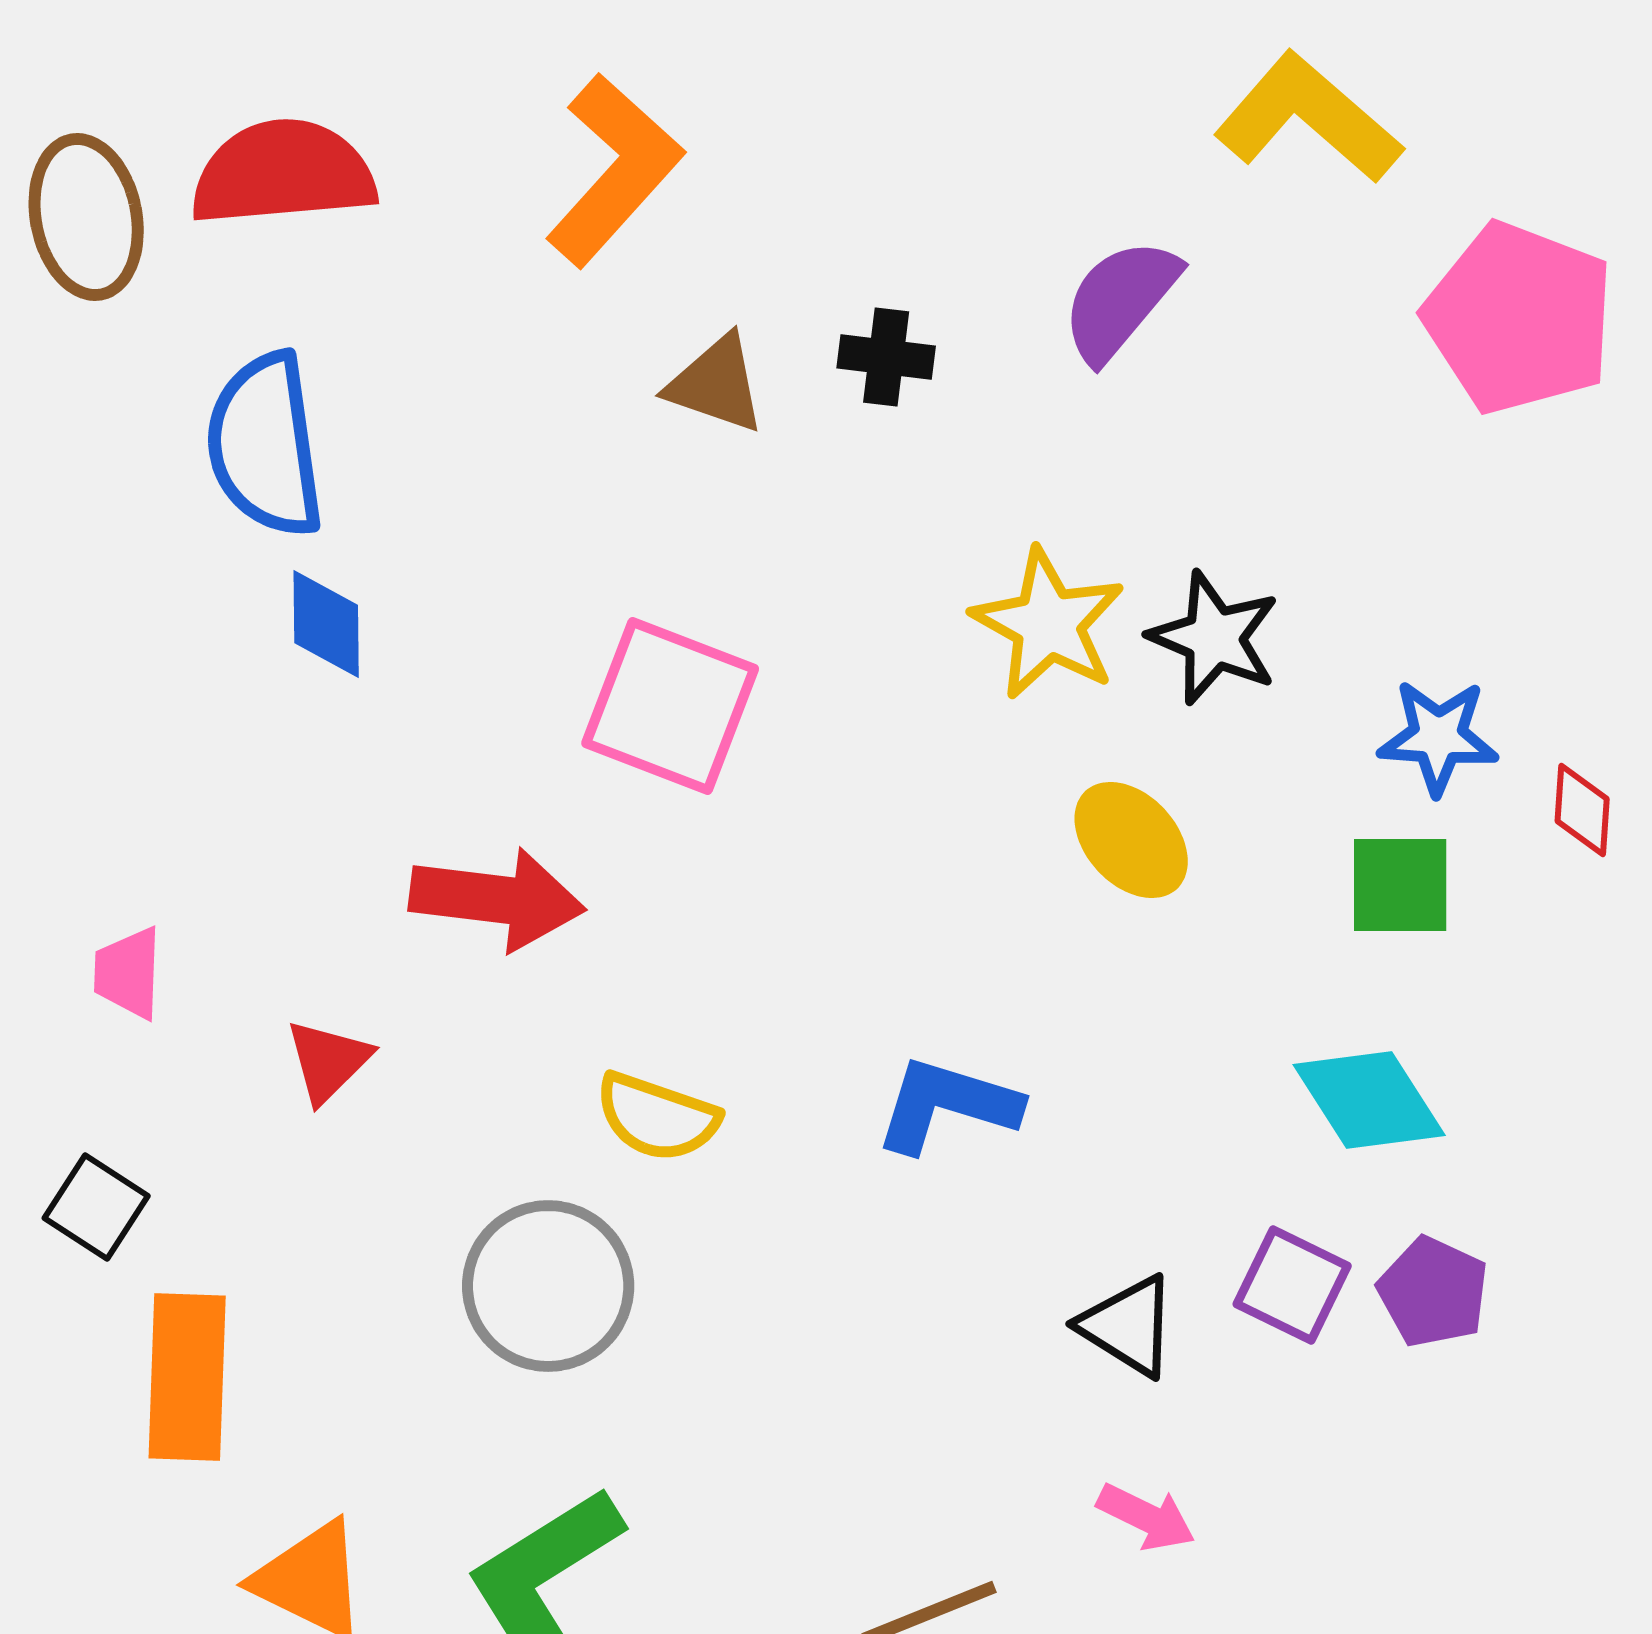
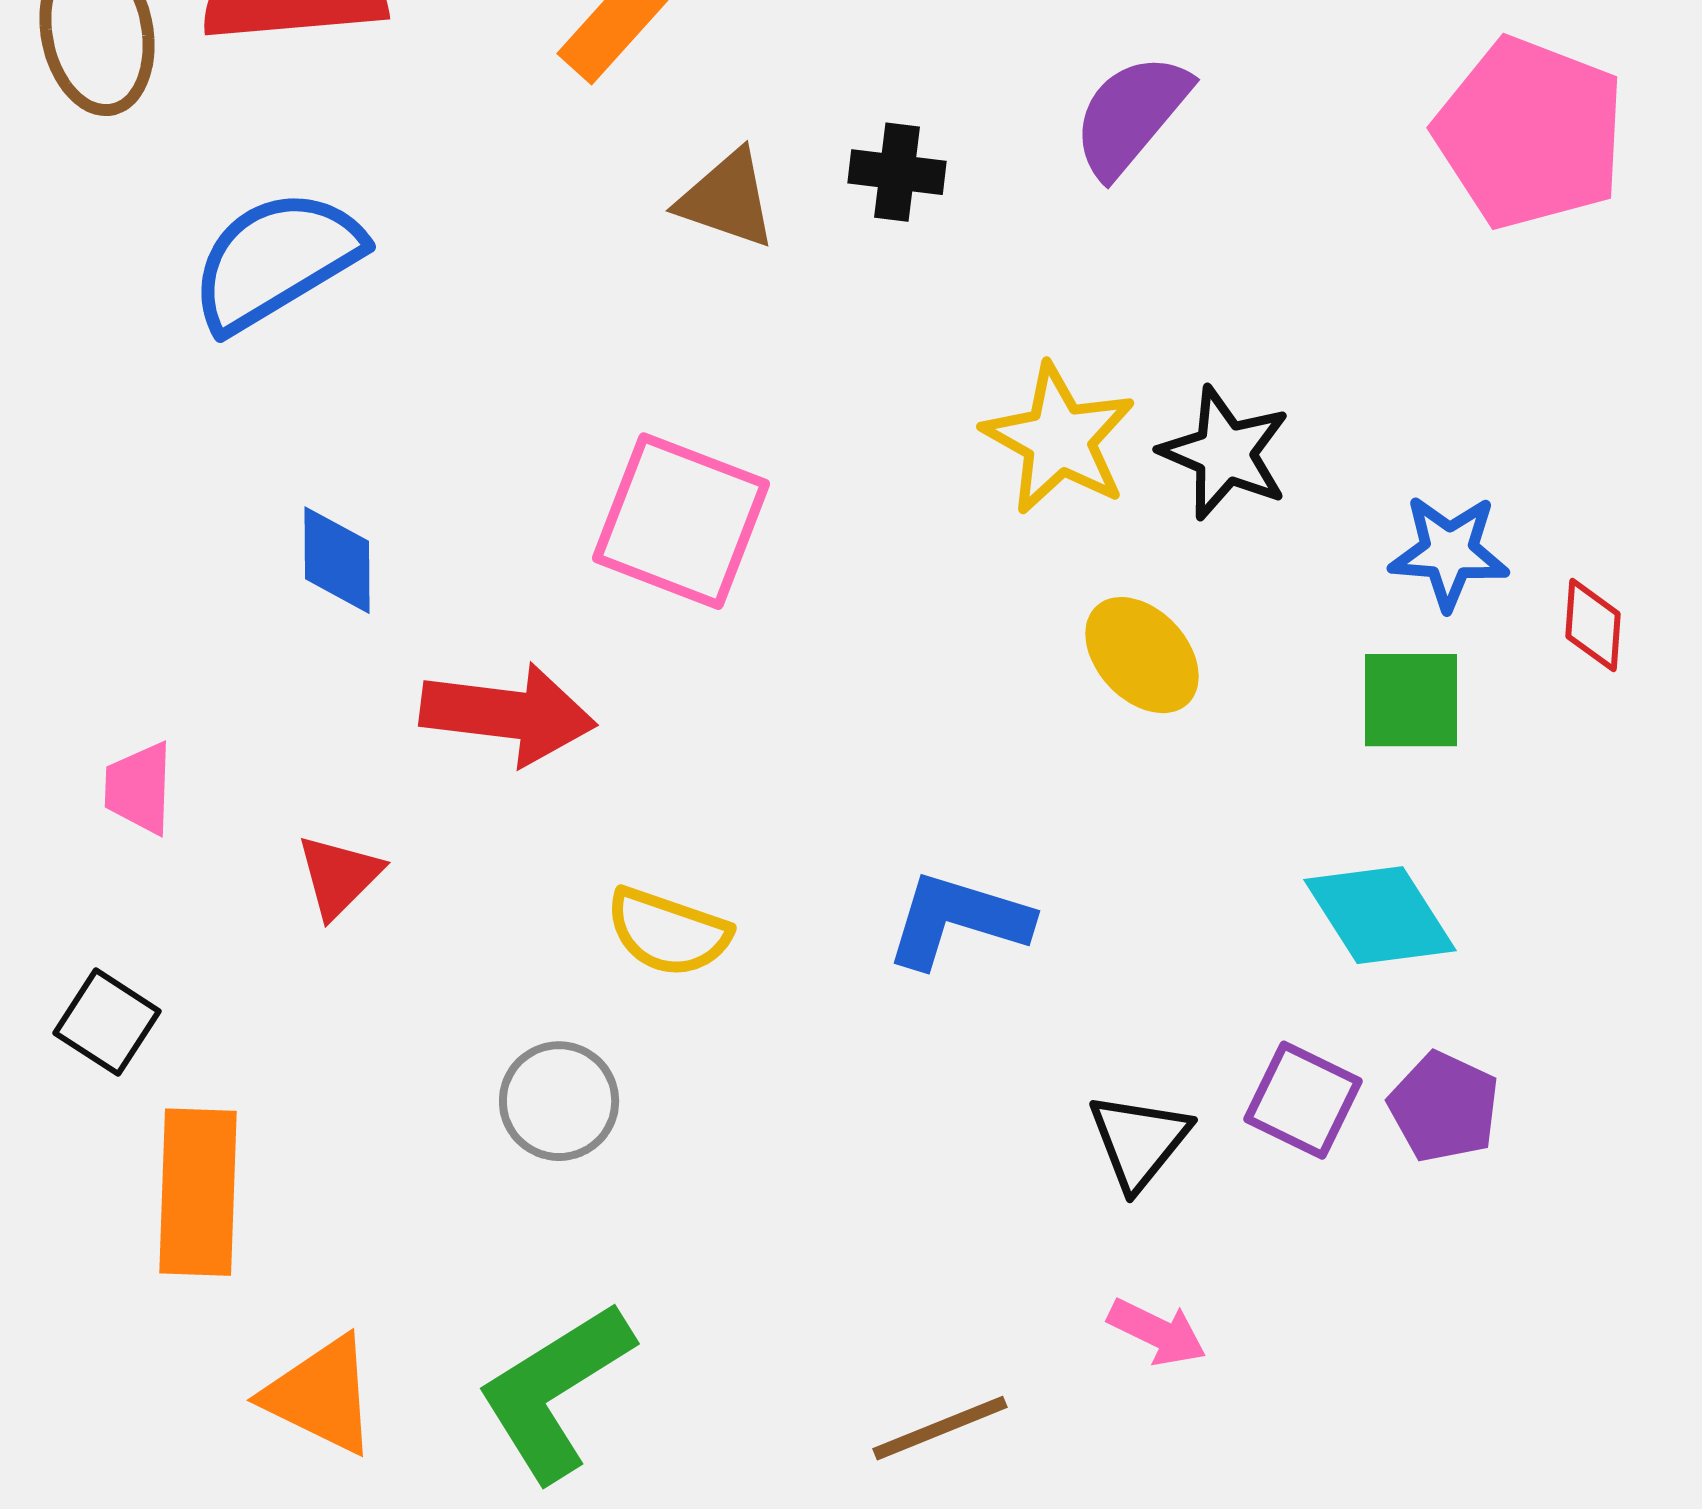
blue semicircle: (265, 445) -> (276, 260), turned 67
blue diamond: (326, 624) -> (337, 560), moved
gray circle: (548, 1286) -> (559, 1101), size x0.7
black triangle: (1128, 1326) -> (1139, 1141), turned 37

